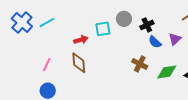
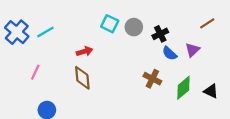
cyan square: (103, 29) -> (110, 24), moved, turned 35
pink line: (47, 65) -> (35, 72), moved
green diamond: (167, 72) -> (183, 88), turned -30

